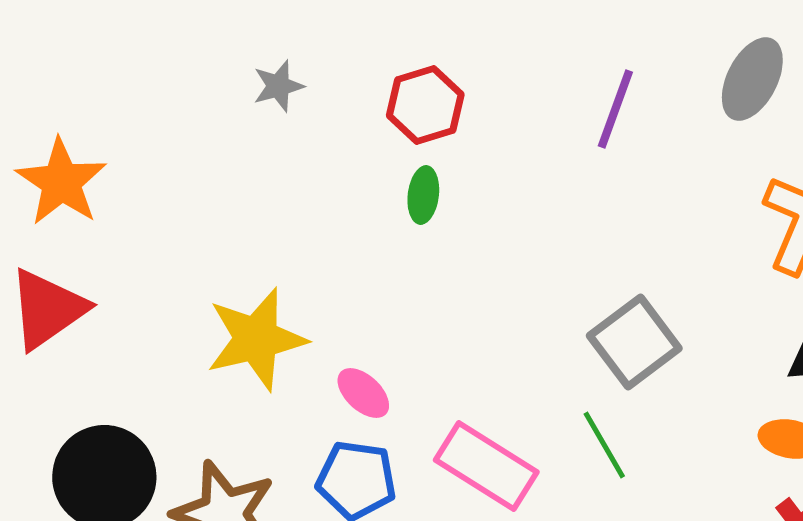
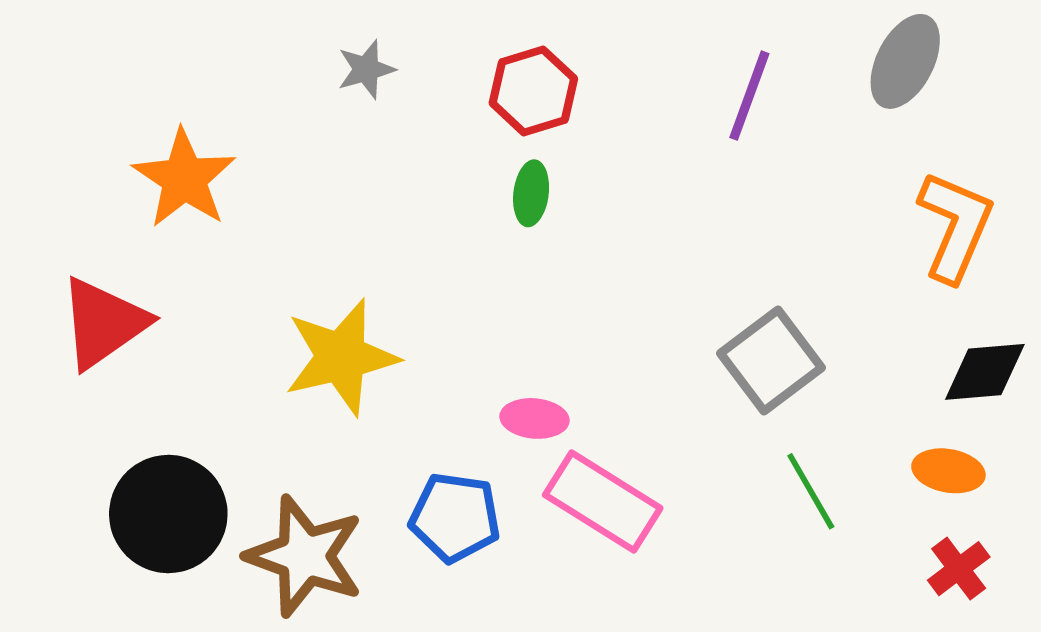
orange star: (61, 182) -> (184, 179), moved
pink ellipse: (363, 393) -> (534, 418), moved, turned -38
green line: (604, 445) -> (811, 491), moved

